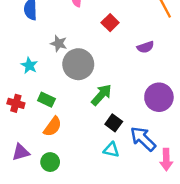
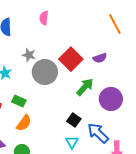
red square: (110, 23) -> (71, 59), moved, size x1.6
green arrow: (101, 95) -> (85, 87), moved
cyan triangle: (111, 150) -> (72, 142), turned 48

